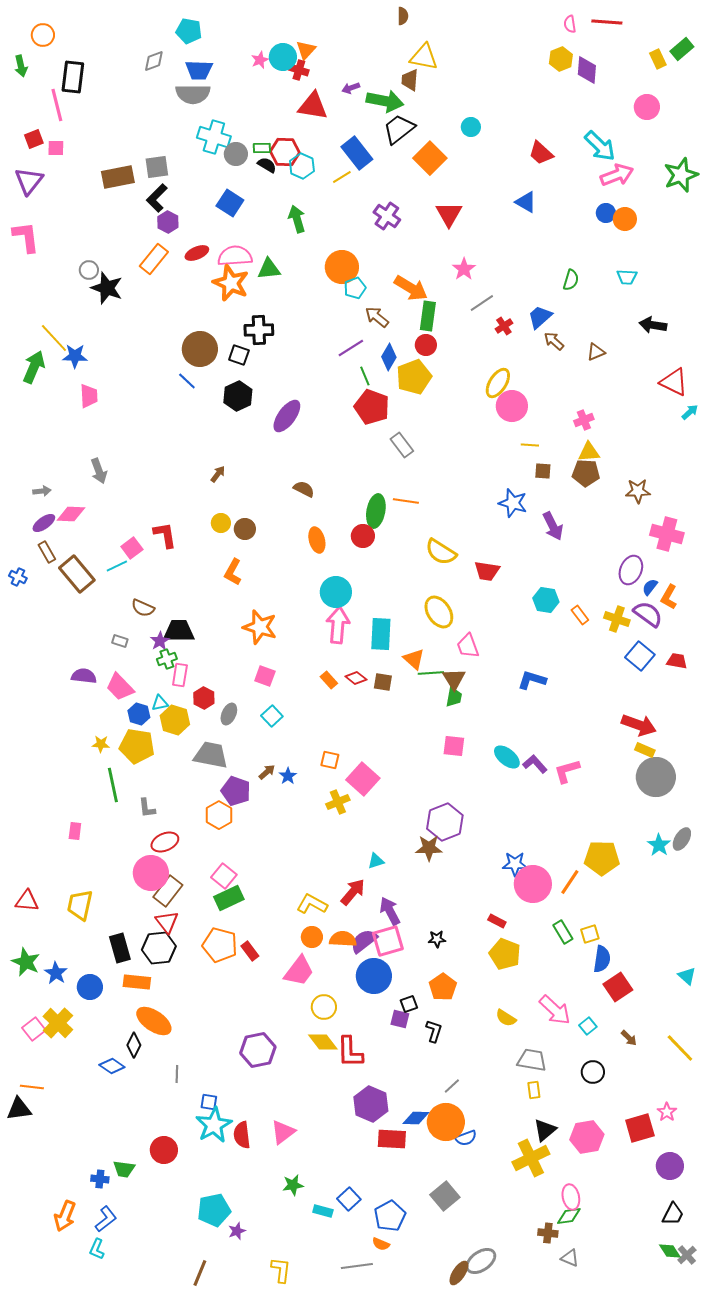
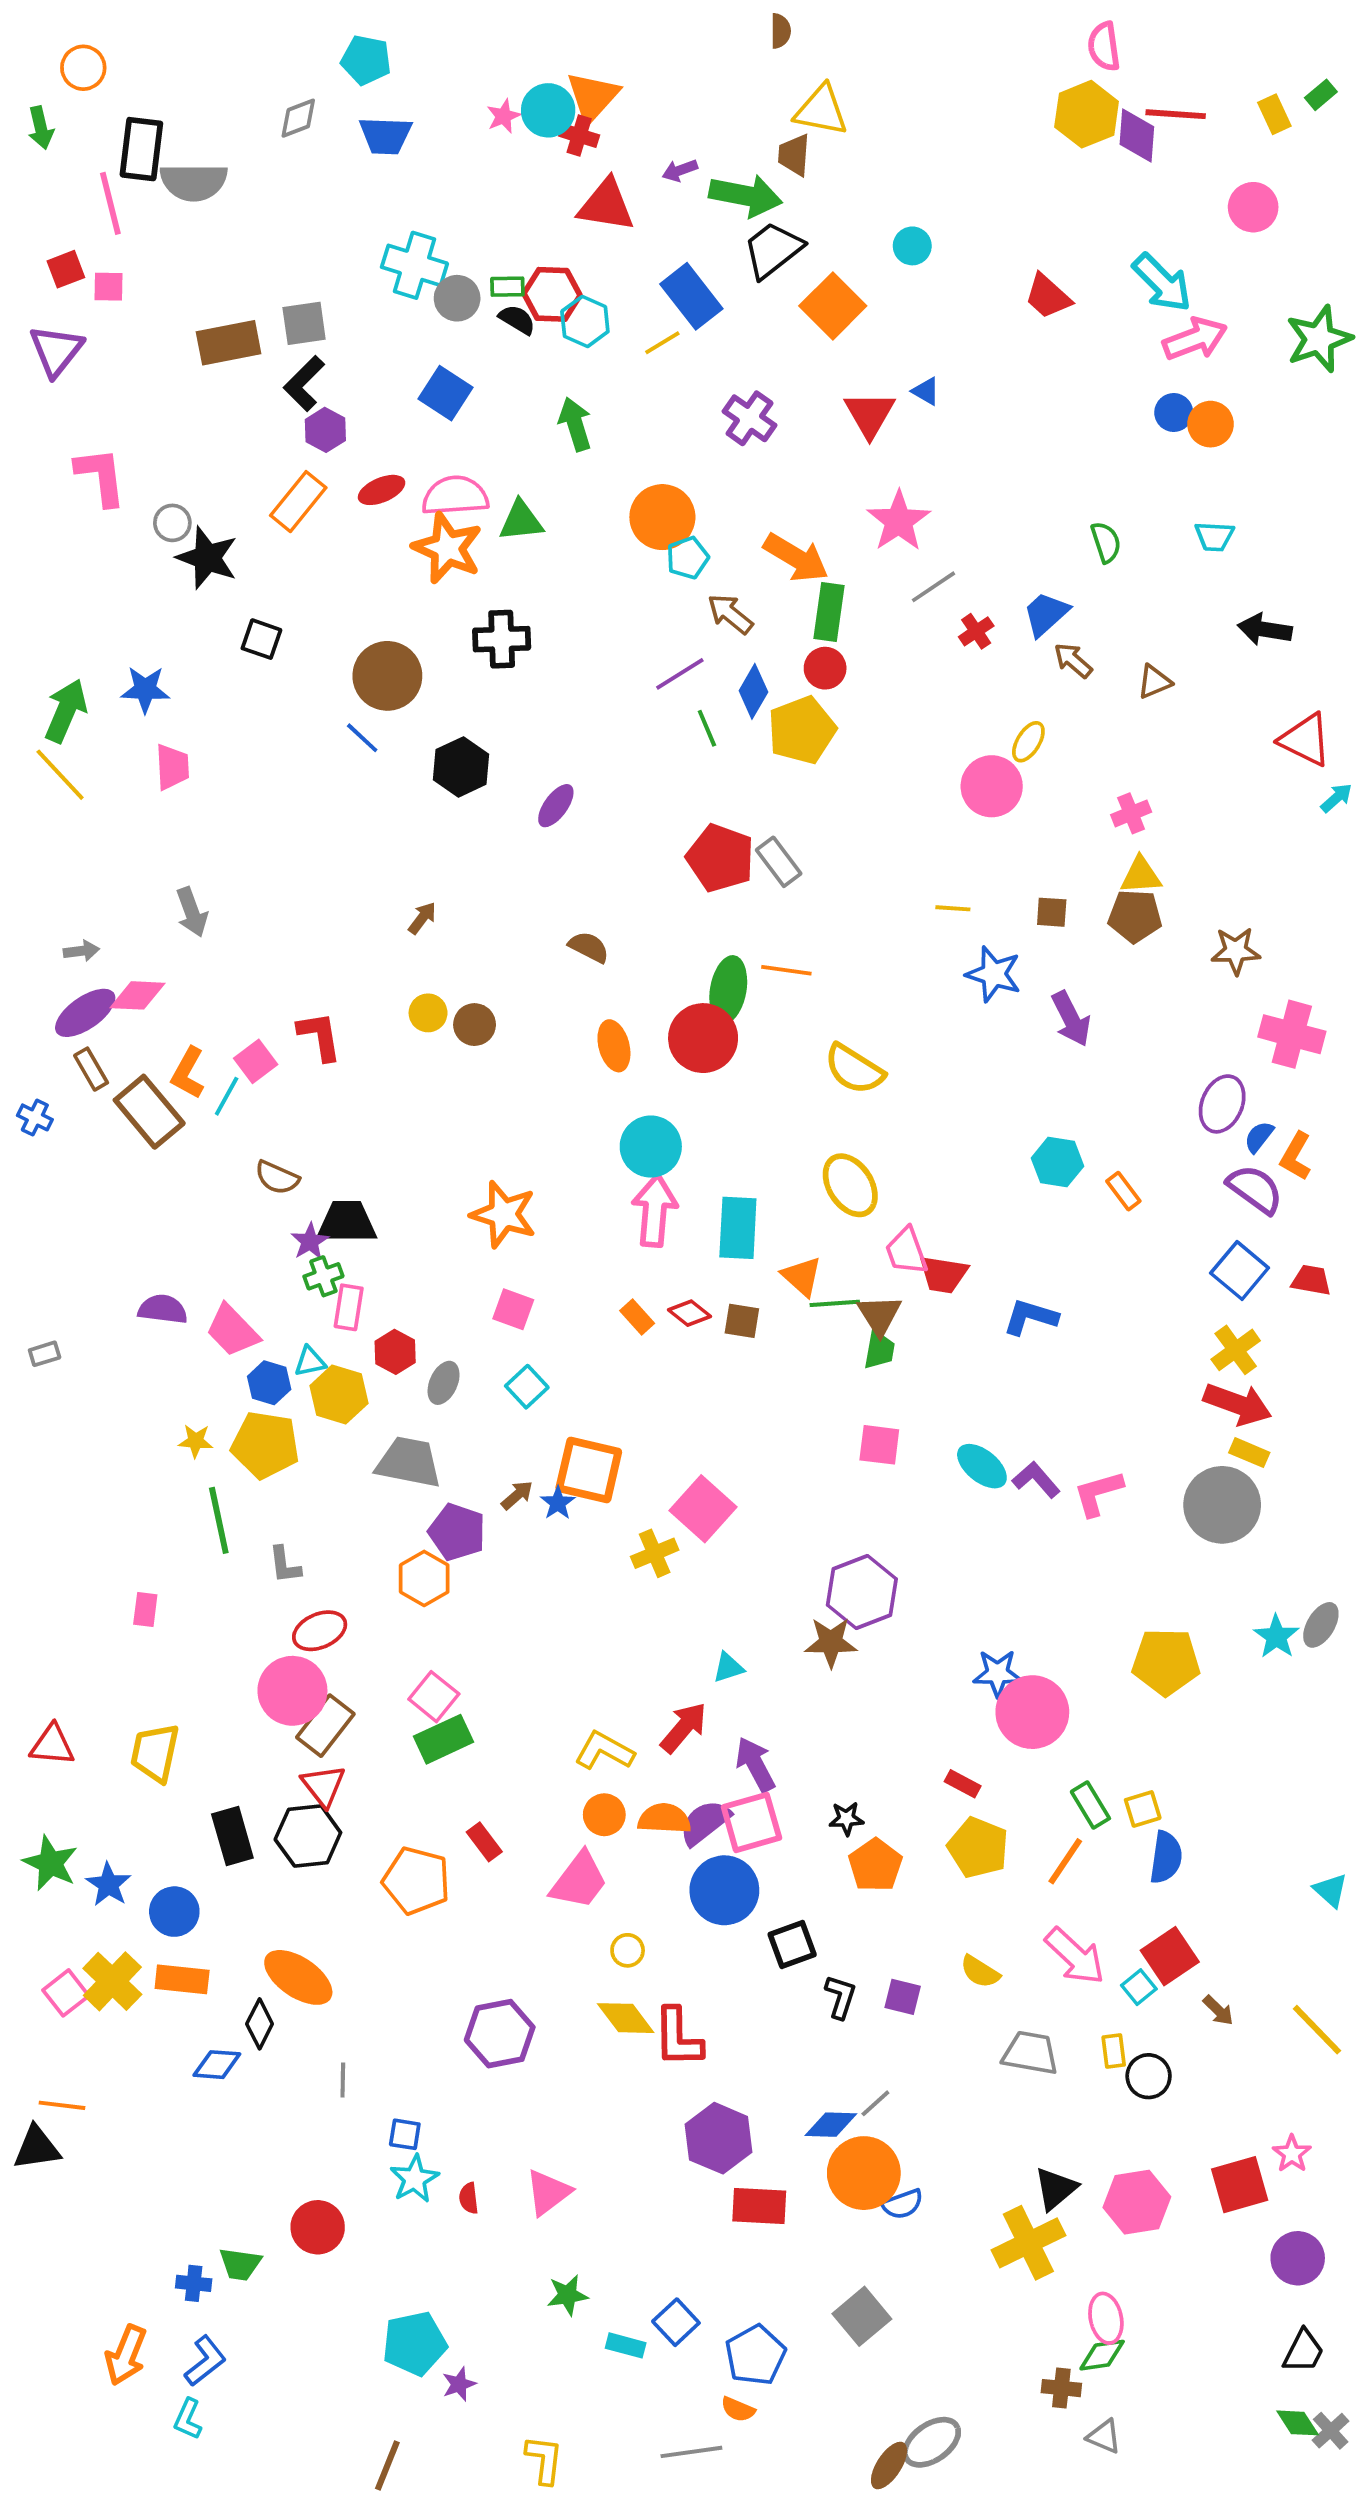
red line: (607, 22) -> (1176, 114), moved
pink semicircle: (570, 24) -> (1104, 46), size x1.4
green rectangle: (682, 49) -> (1321, 95), size x0.7
orange triangle: (306, 50) -> (593, 97), size x1.4
yellow hexagon: (561, 59) -> (1087, 114), size x1.4
gray semicircle: (193, 94) -> (194, 182), moved
blue triangle: (526, 202) -> (926, 391), moved, size x0.7
pink L-shape: (26, 237) -> (101, 476), moved
pink star: (464, 269) -> (899, 521), size x1.4
green semicircle: (571, 280) -> (1106, 542), turned -35
yellow line: (54, 338) -> (60, 775), moved
black square: (239, 355) -> (261, 639), moved
yellow ellipse: (498, 383) -> (1028, 742), moved, size x0.7
red pentagon: (372, 407) -> (720, 858), moved
purple ellipse: (287, 416) -> (556, 806), size x0.7
yellow line: (530, 445) -> (953, 908), moved
purple ellipse: (44, 523) -> (85, 1013), size x1.4
red circle: (363, 536) -> (703, 1038), size x1.5
cyan line: (117, 566) -> (227, 1096), turned -35
red trapezoid: (487, 571) -> (943, 1274), moved
orange L-shape: (233, 572) -> (188, 1073), moved
yellow cross: (617, 619) -> (1236, 1350), moved, turned 35
gray rectangle: (120, 641) -> (45, 1354), moved, turned -35
orange square: (330, 760) -> (589, 1470), moved, size x1.8
gray circle: (656, 777) -> (1222, 1505), moved
orange line: (570, 882) -> (1065, 1861), moved
orange pentagon: (220, 945) -> (416, 1881), moved
orange rectangle: (137, 982) -> (182, 1979), moved
orange pentagon: (443, 987) -> (875, 1865), moved
red square: (618, 987) -> (1170, 1956), moved
black square: (409, 1004) -> (792, 1945), size x1.4
yellow circle: (324, 1007) -> (628, 1950), size x0.7
purple square: (400, 1019) -> (903, 1997), moved
blue diamond: (112, 1066) -> (217, 2065), turned -30
yellow rectangle: (534, 1090) -> (1114, 2051), moved
blue diamond: (416, 1118) -> (831, 2125), moved
cyan star: (214, 1125) -> (414, 2179), size x0.7
red semicircle: (242, 1135) -> (469, 2198), size x0.6

